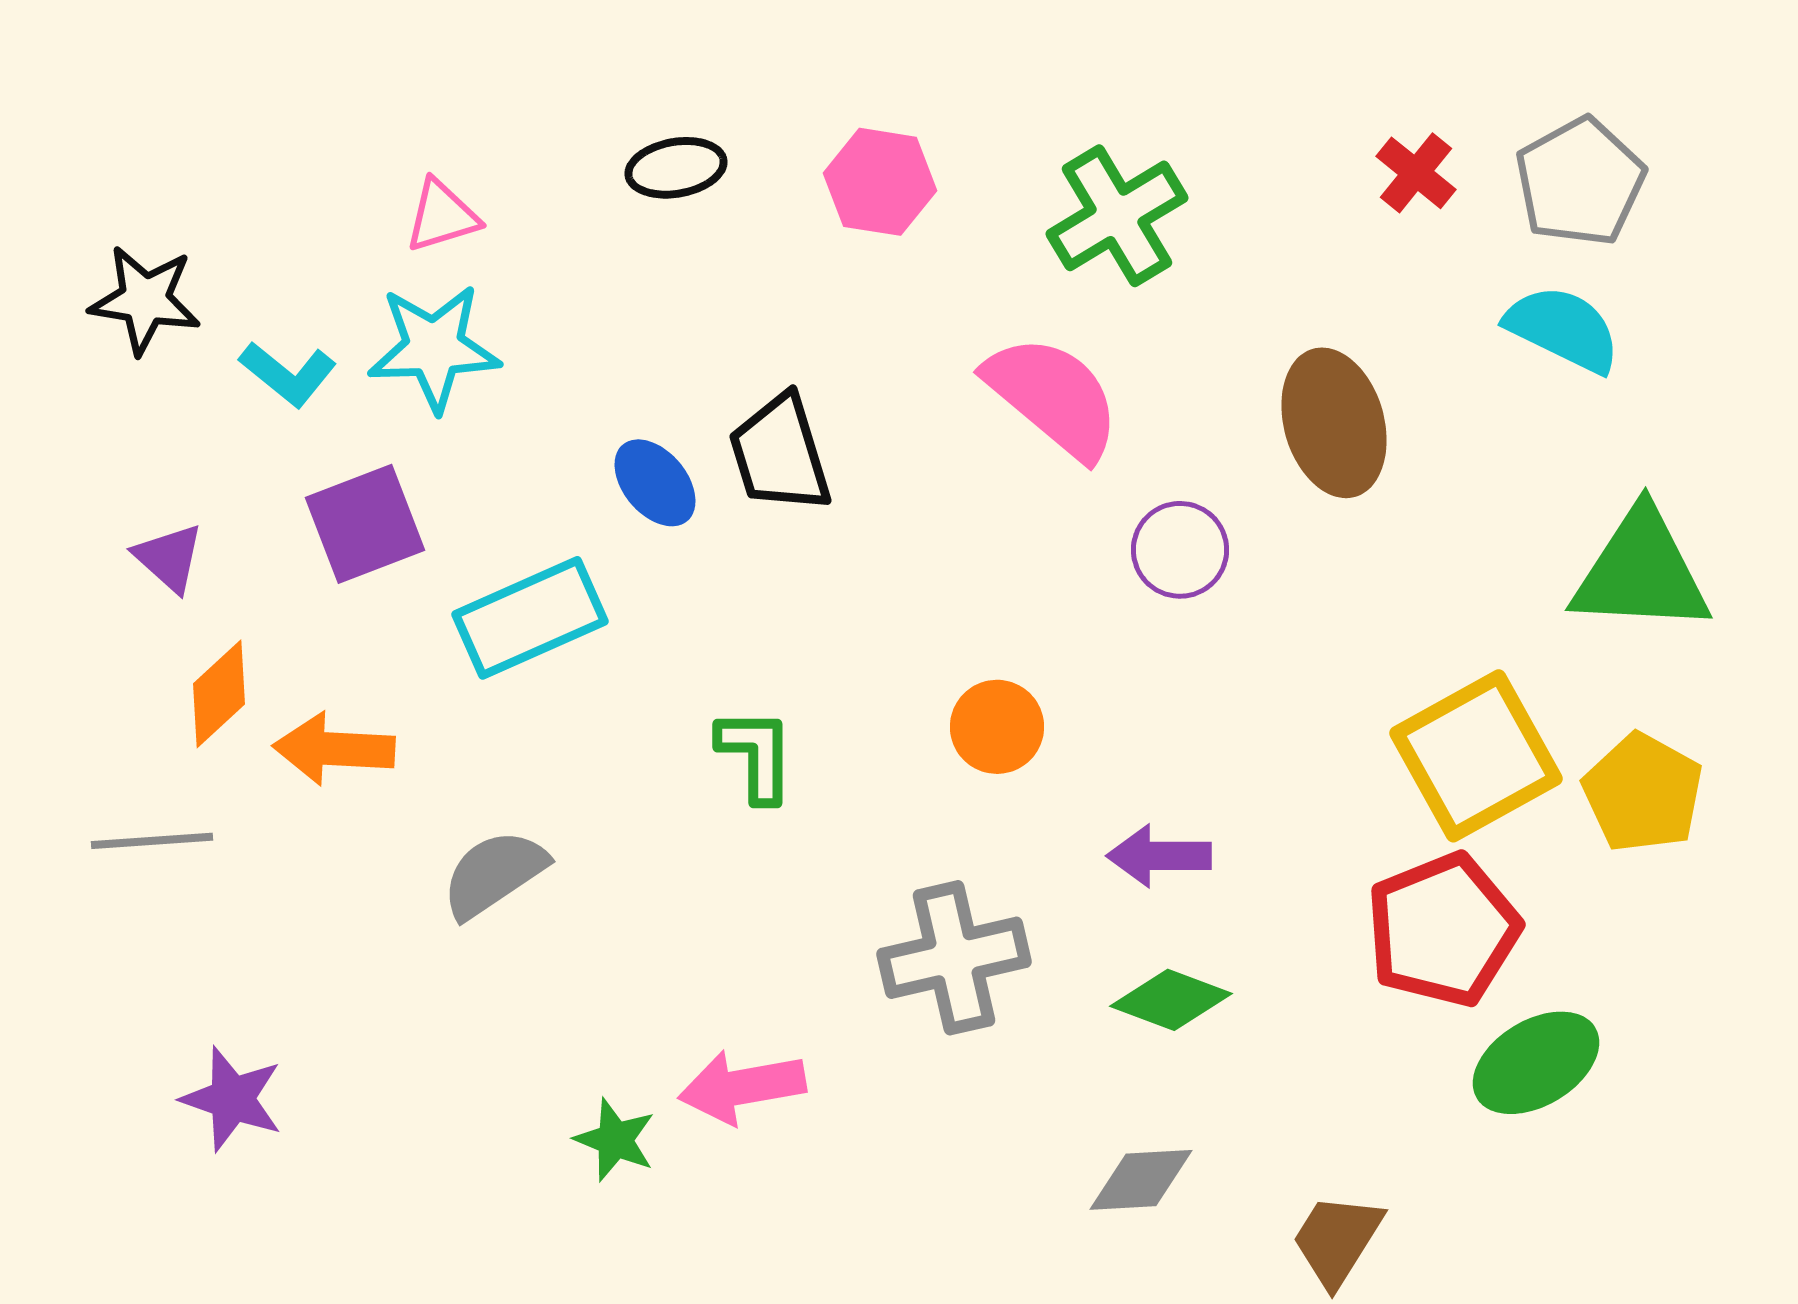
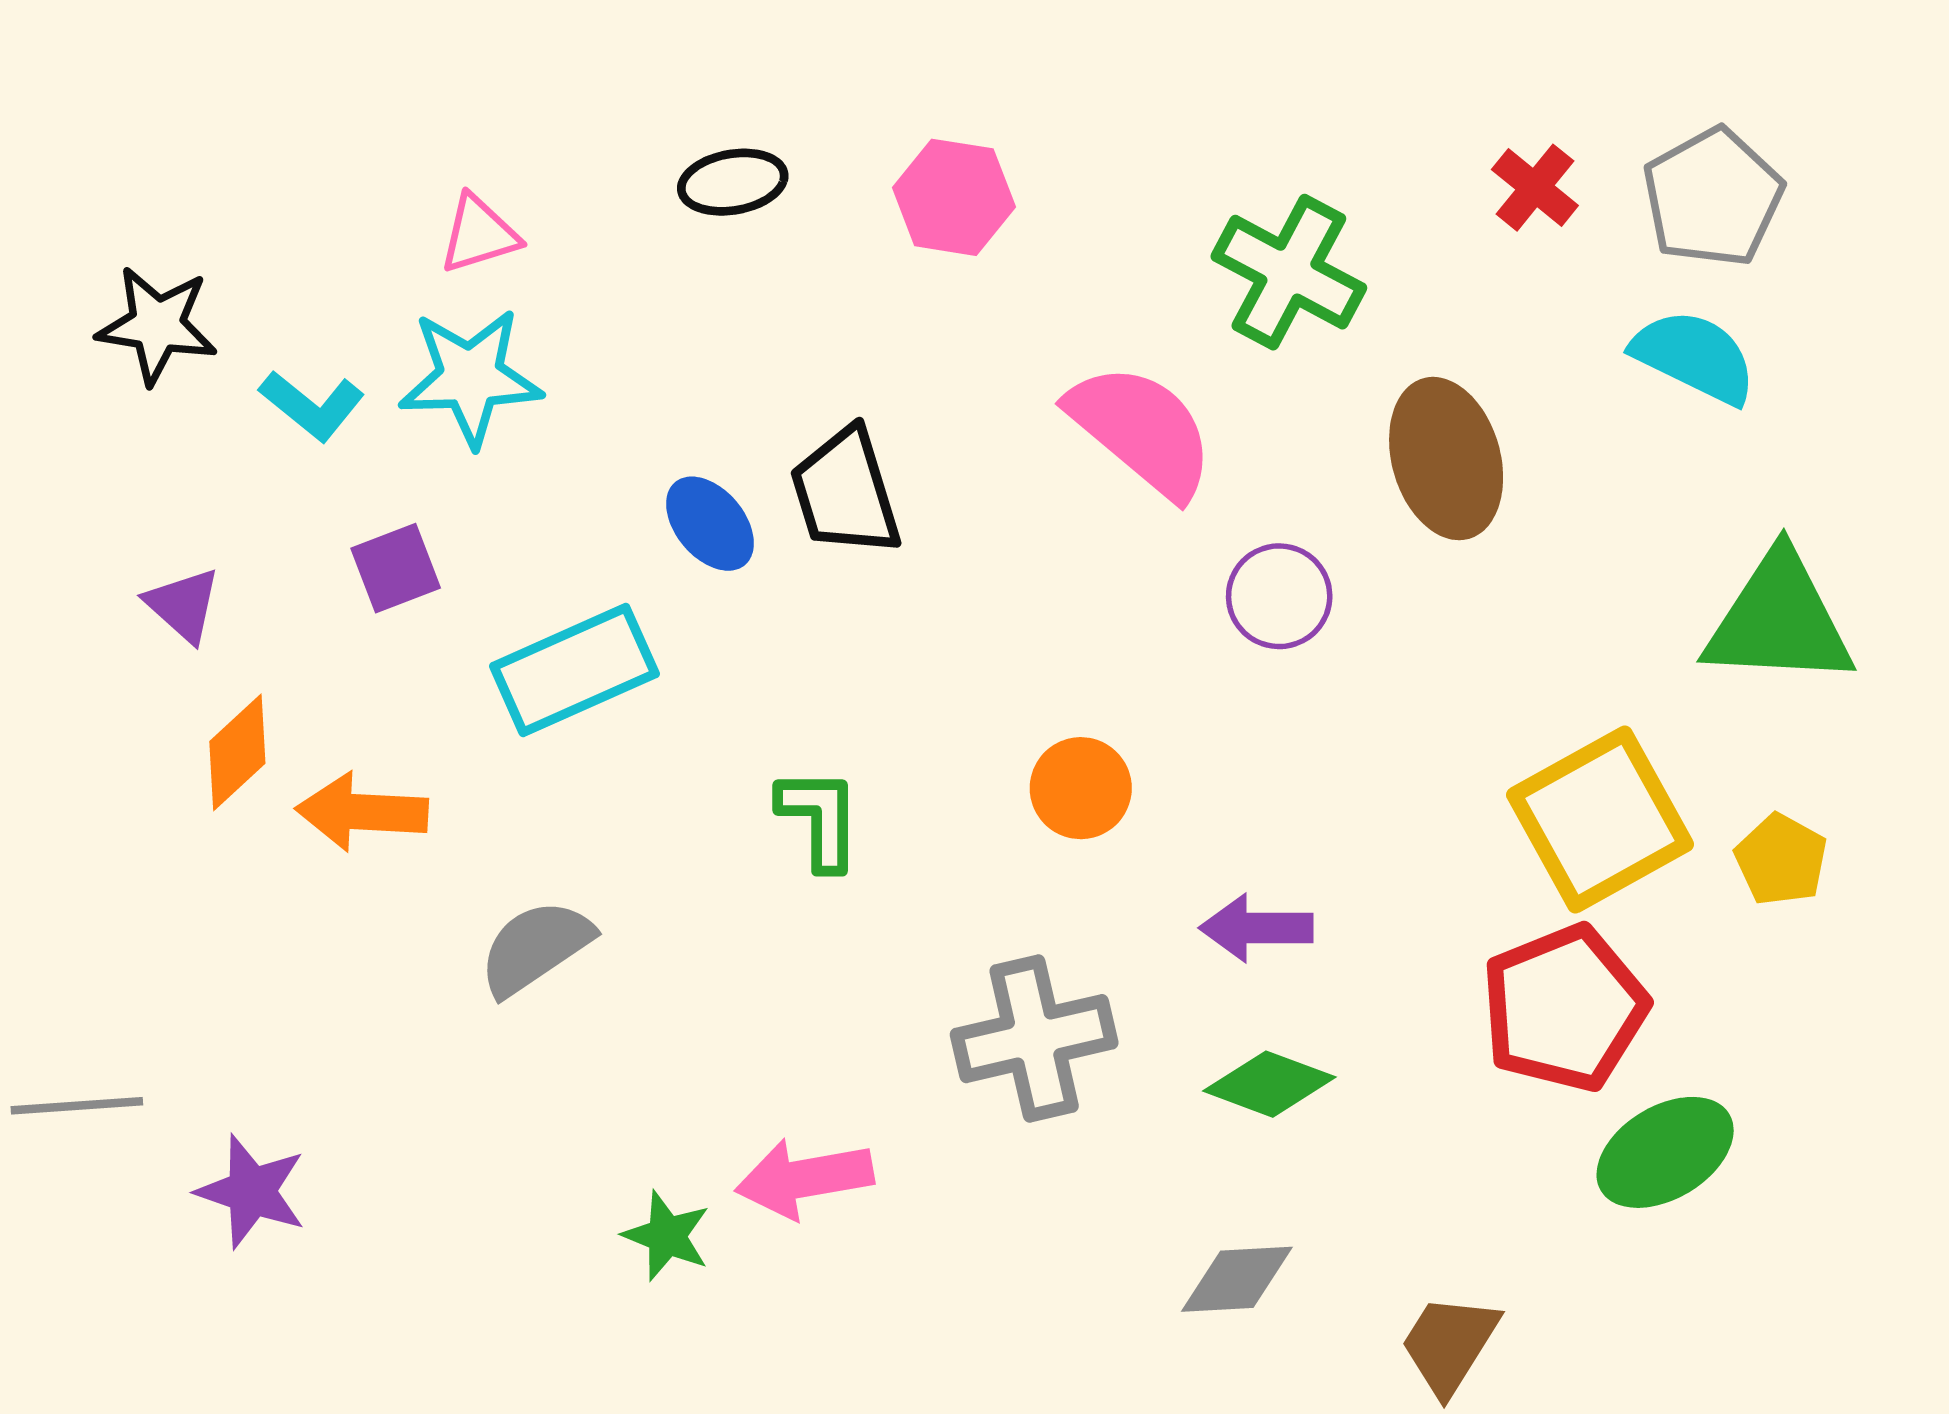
green cross: (1117, 216) -> (1289, 272), moved, turned -31
purple square: (365, 524) -> (396, 568), size x0.7
yellow pentagon: (1643, 793) -> (1781, 860), size x0.7
gray line: (152, 841) -> (77, 1106), moved

